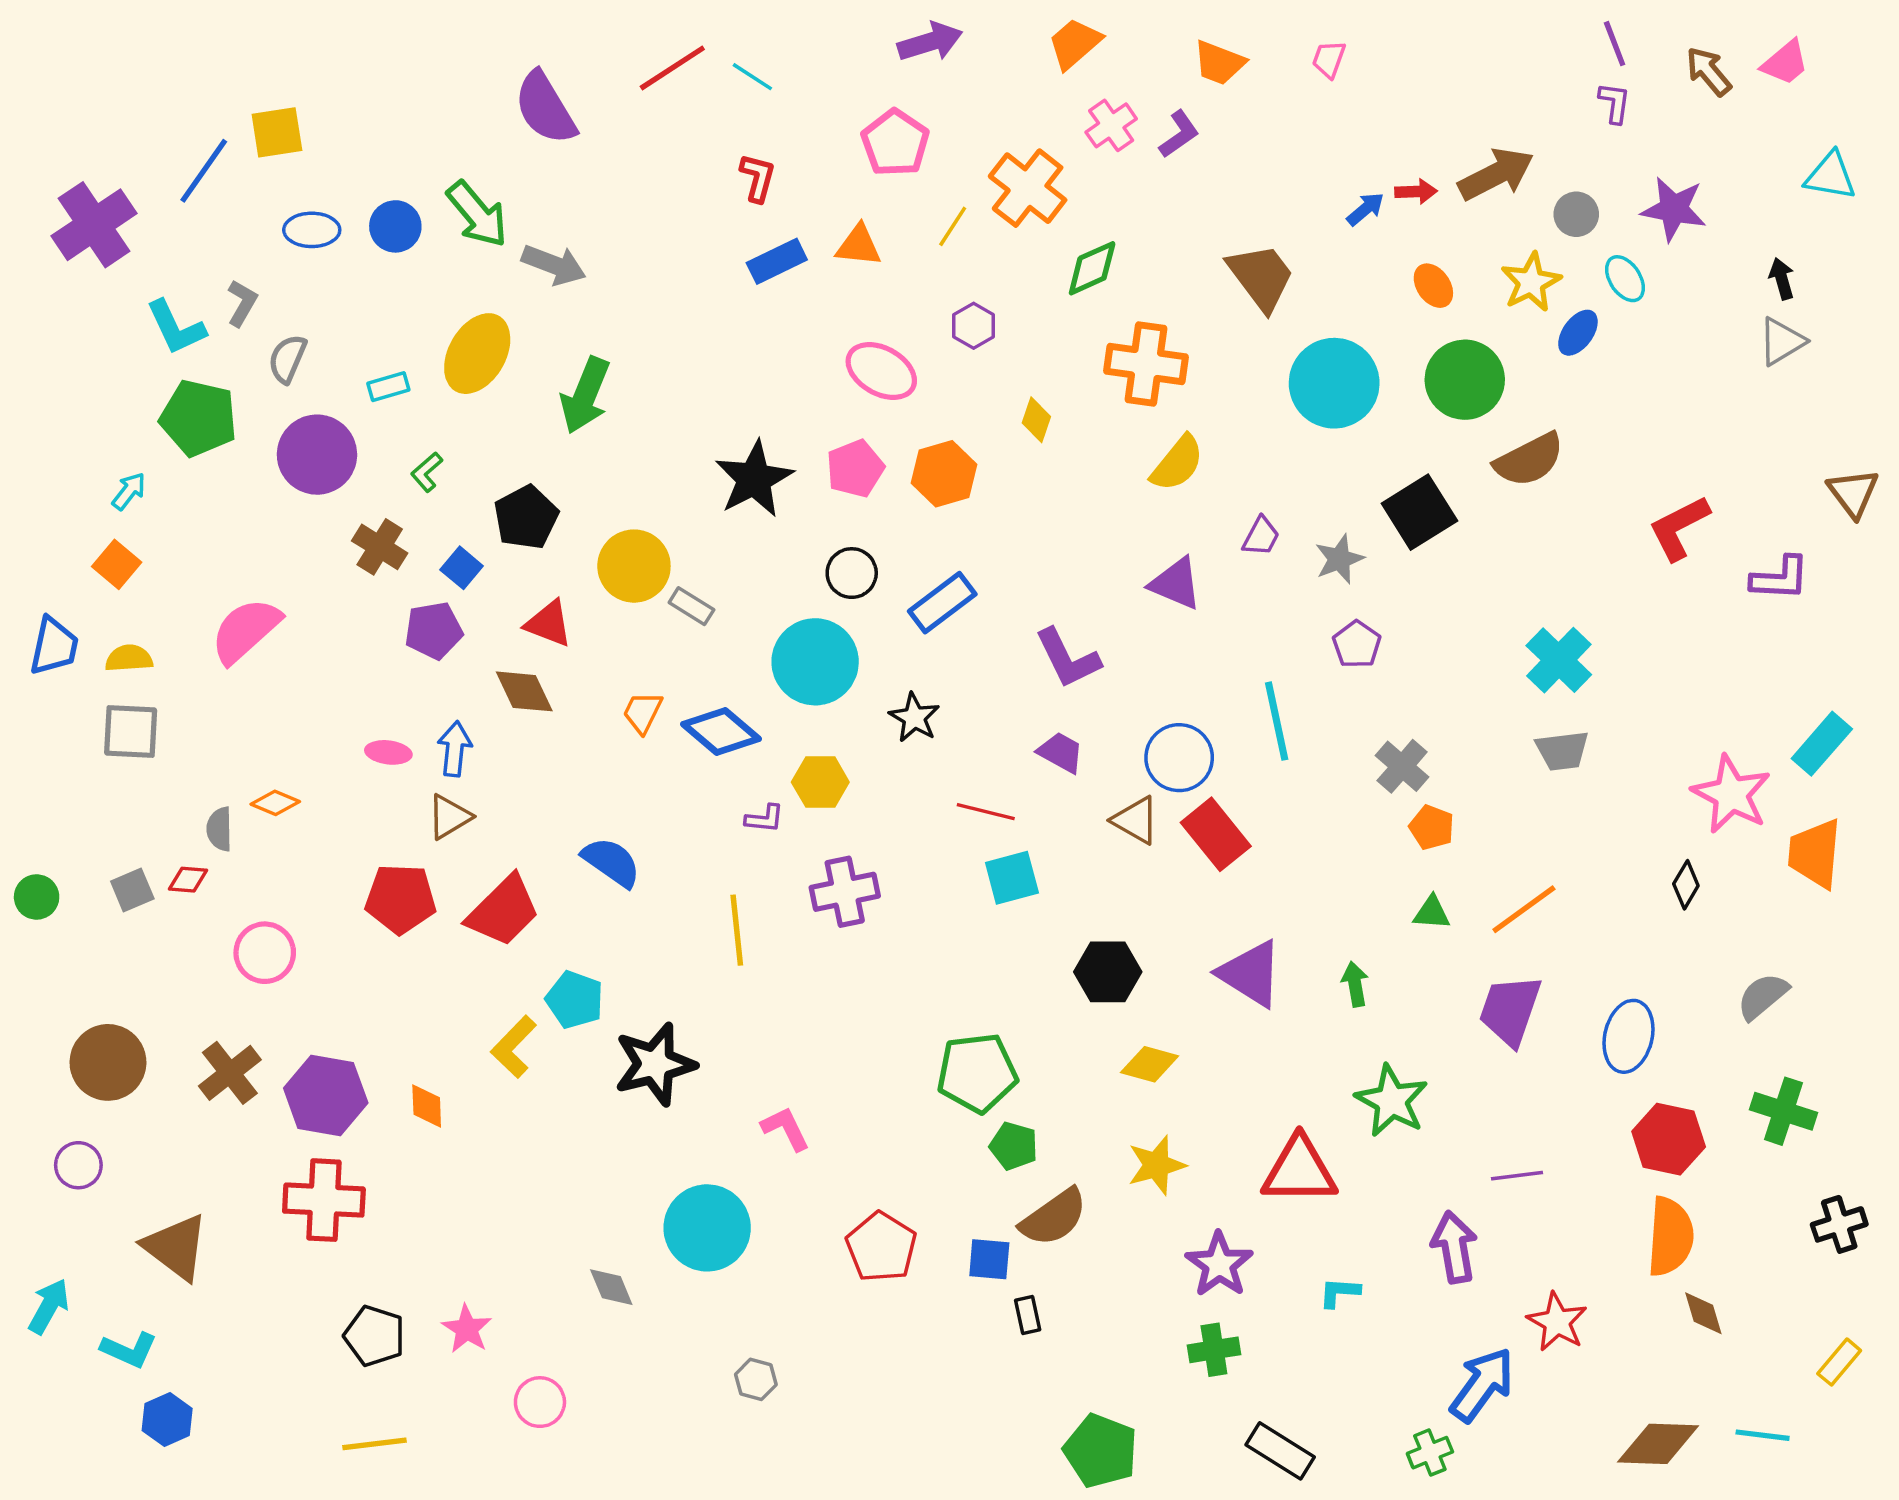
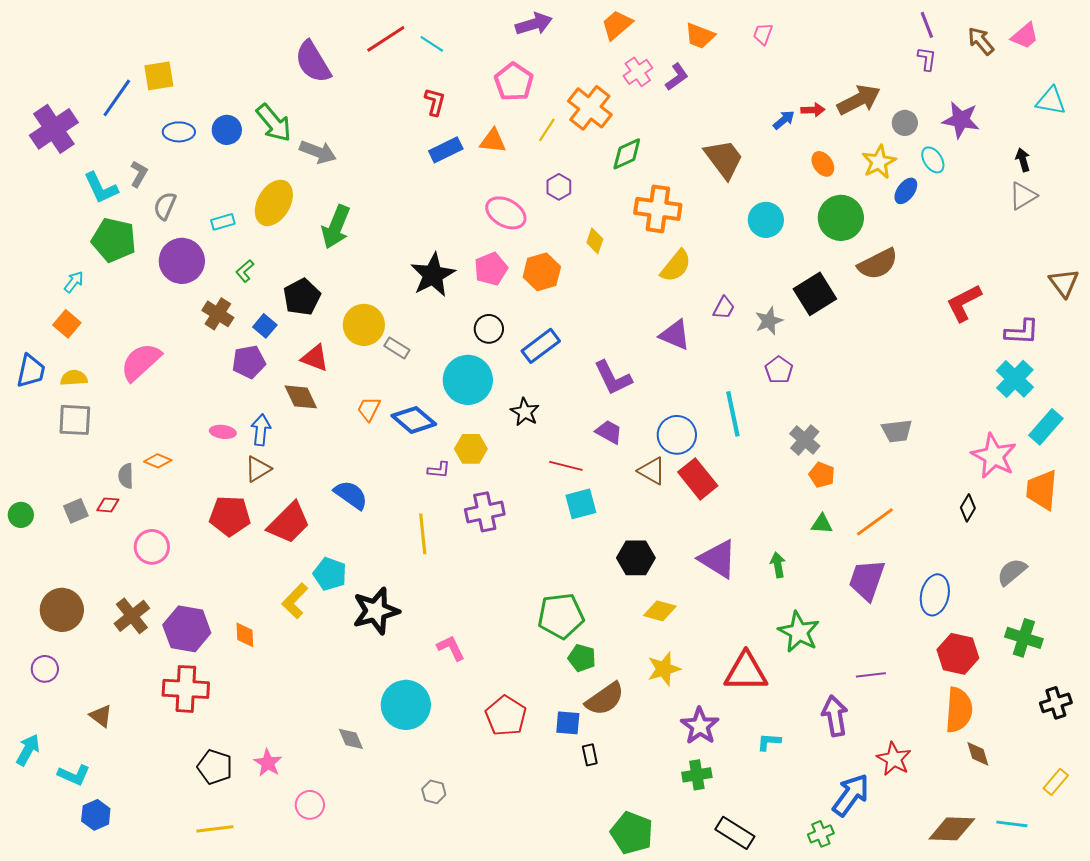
cyan circle: (1334, 383) -> (766, 220), size x0.7
cyan cross: (1559, 660) -> (1015, 379), moved
brown triangle: (176, 1247) -> (101, 716), size x0.6

